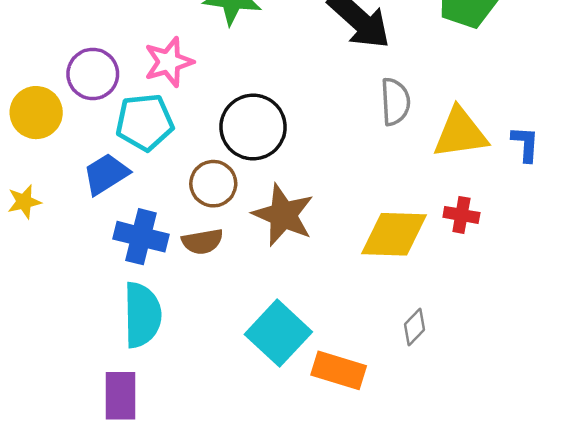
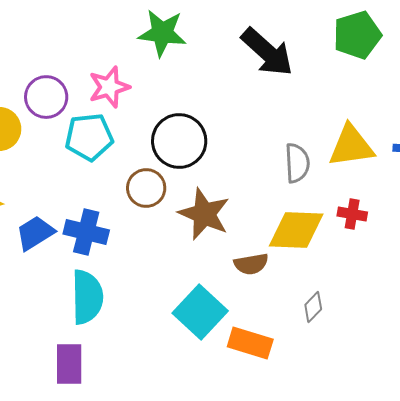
gray semicircle: (395, 102) -> (297, 163), moved
blue trapezoid: (106, 174) -> (35, 233), moved
brown semicircle: (202, 241) -> (251, 264), moved

